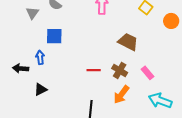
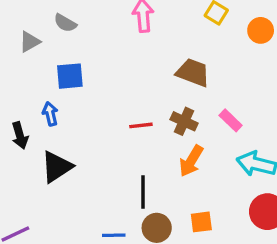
gray triangle: (32, 13) -> (30, 42), turned 32
black arrow: (21, 68) -> (20, 135), turned -105
black triangle: (41, 89) -> (57, 167), size x1.5

